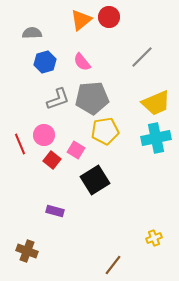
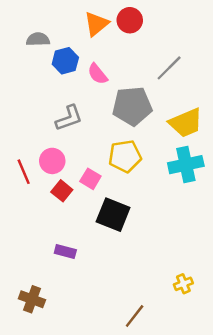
blue hexagon: (45, 62) -> (65, 61), moved
gray pentagon: (92, 98) -> (132, 106), moved
black square: (95, 180) -> (113, 215), turned -36

